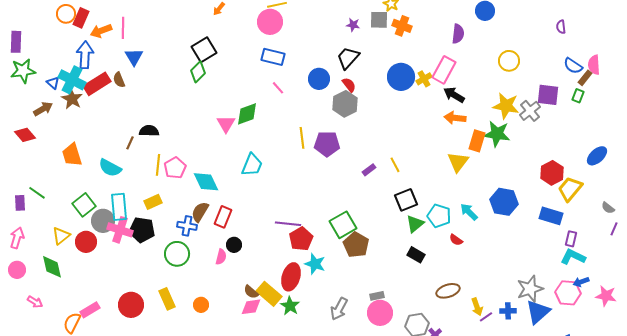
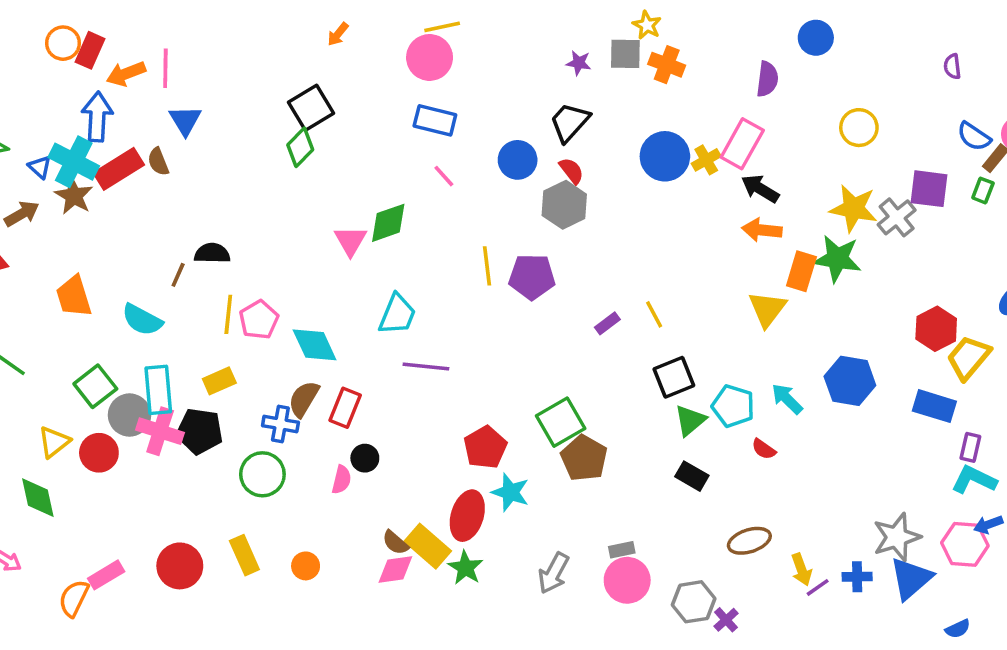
purple line: (288, 224) -> (426, 367), moved

